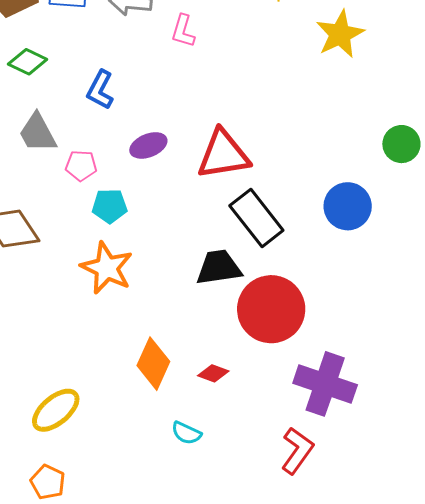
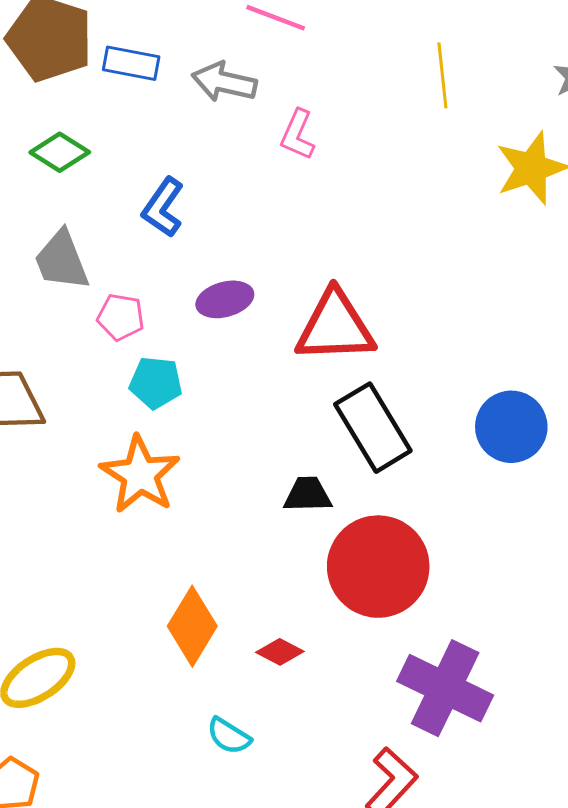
black trapezoid: (219, 267) -> (308, 495), size x0.7

